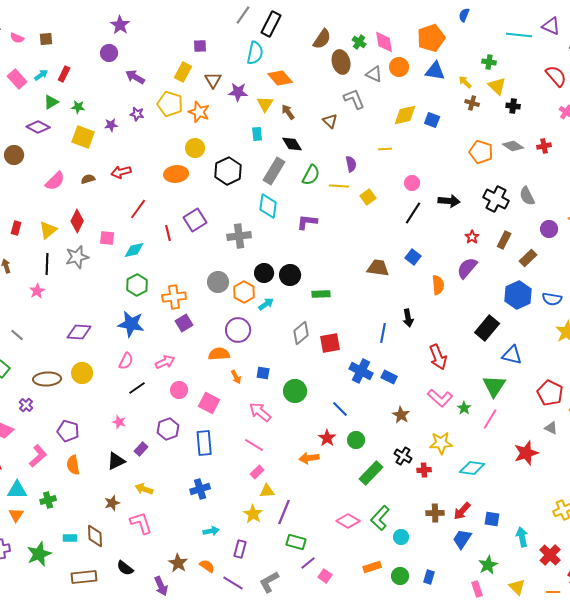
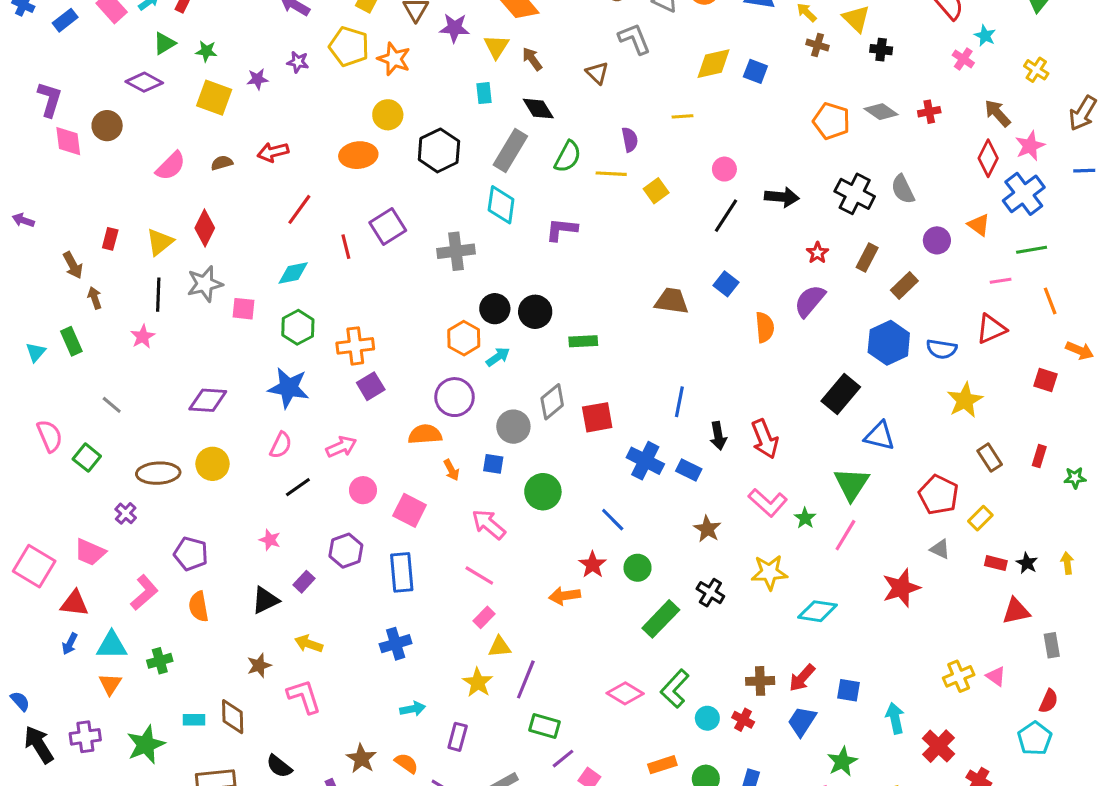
pink square: (107, 238) -> (244, 309), moved
gray circle: (218, 282) -> (513, 427), moved
black arrow: (408, 318) -> (718, 436), moved
red cross: (424, 470) -> (743, 720), moved, turned 32

